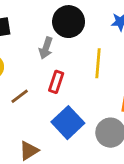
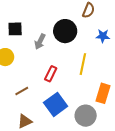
gray arrow: (46, 48) -> (40, 42), moved
brown line: (20, 96) -> (22, 91), moved

